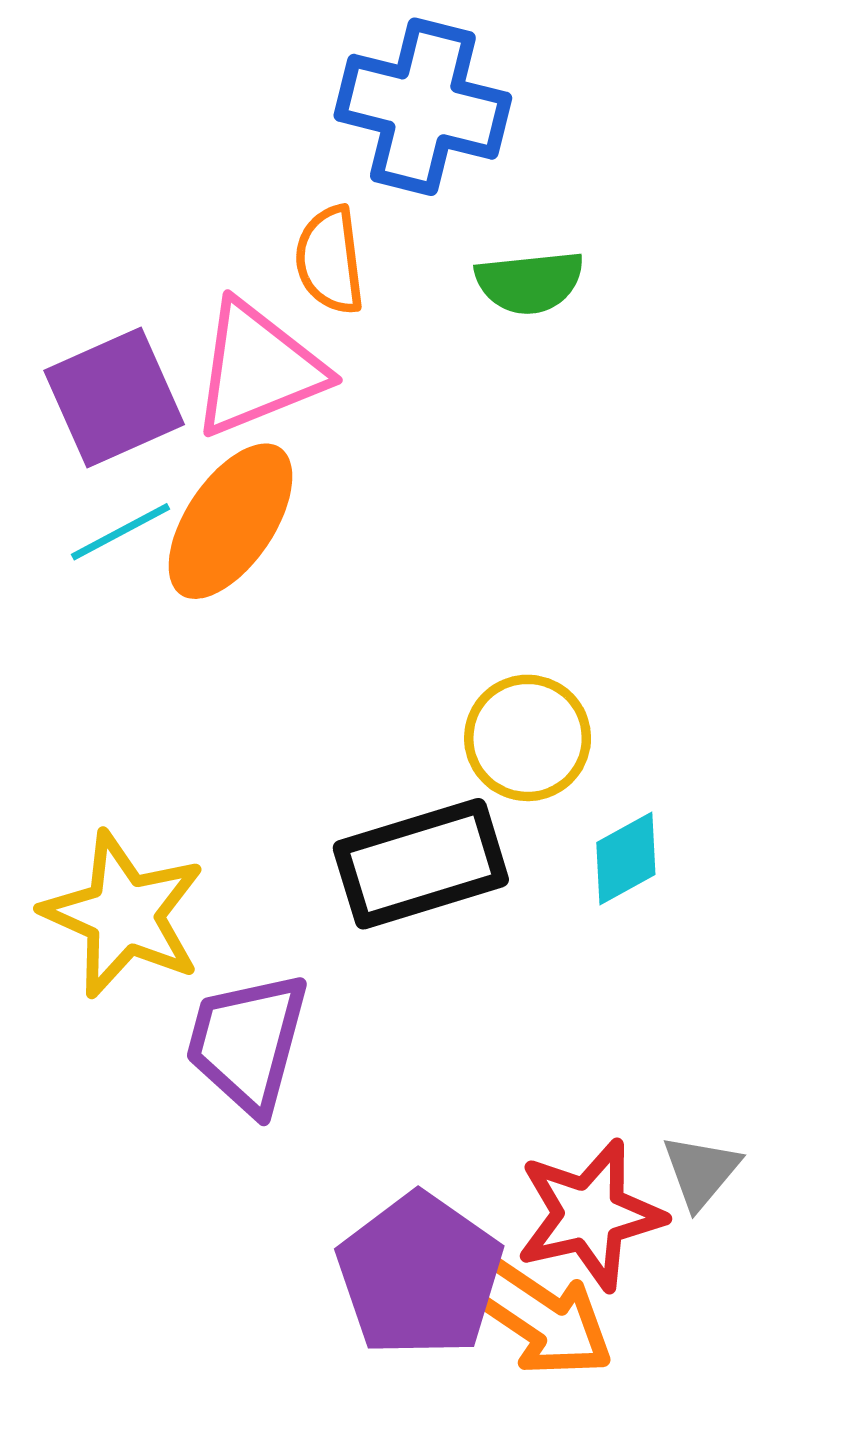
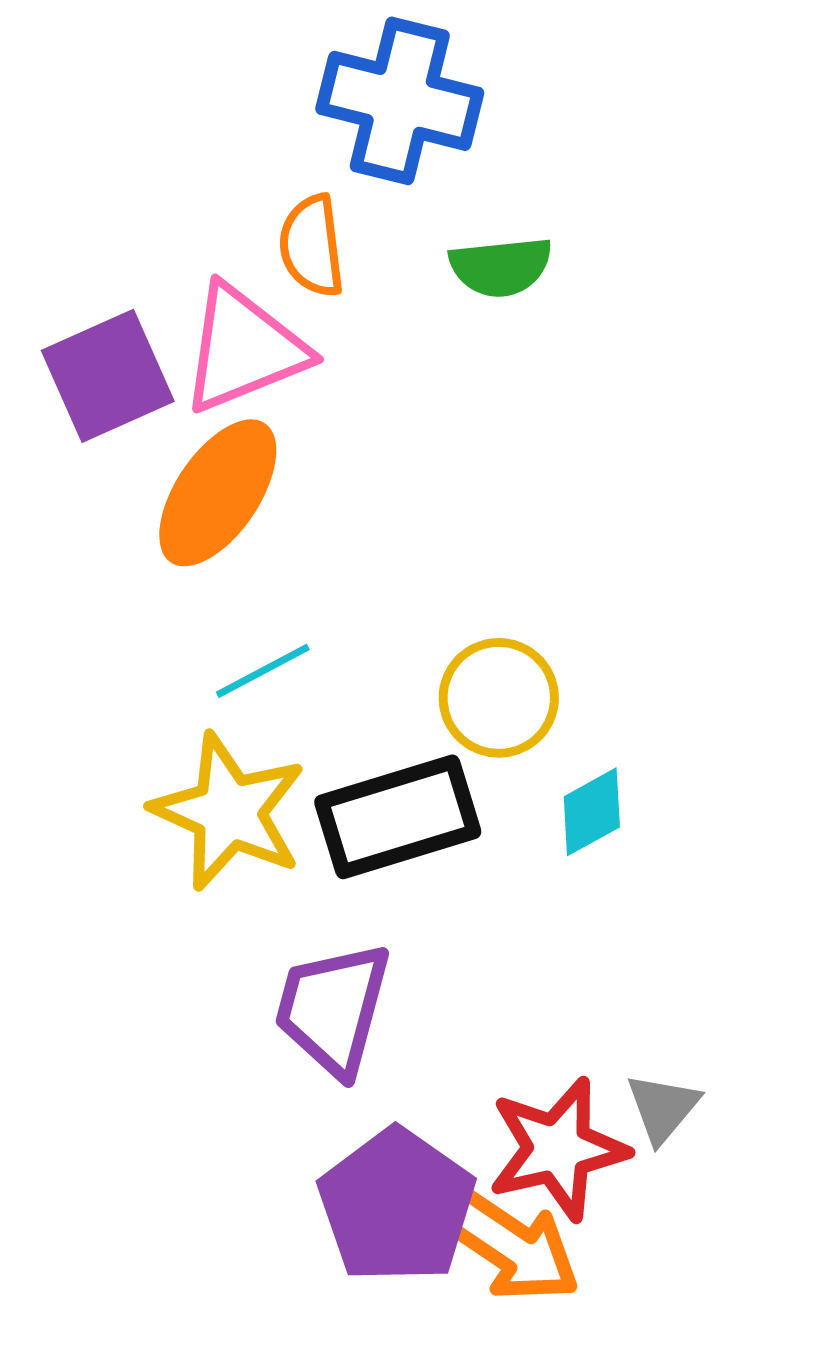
cyan line: (121, 532) -> (263, 671), moved
yellow star: (124, 914) -> (229, 812), moved
purple trapezoid: (247, 1042) -> (333, 1009), moved

